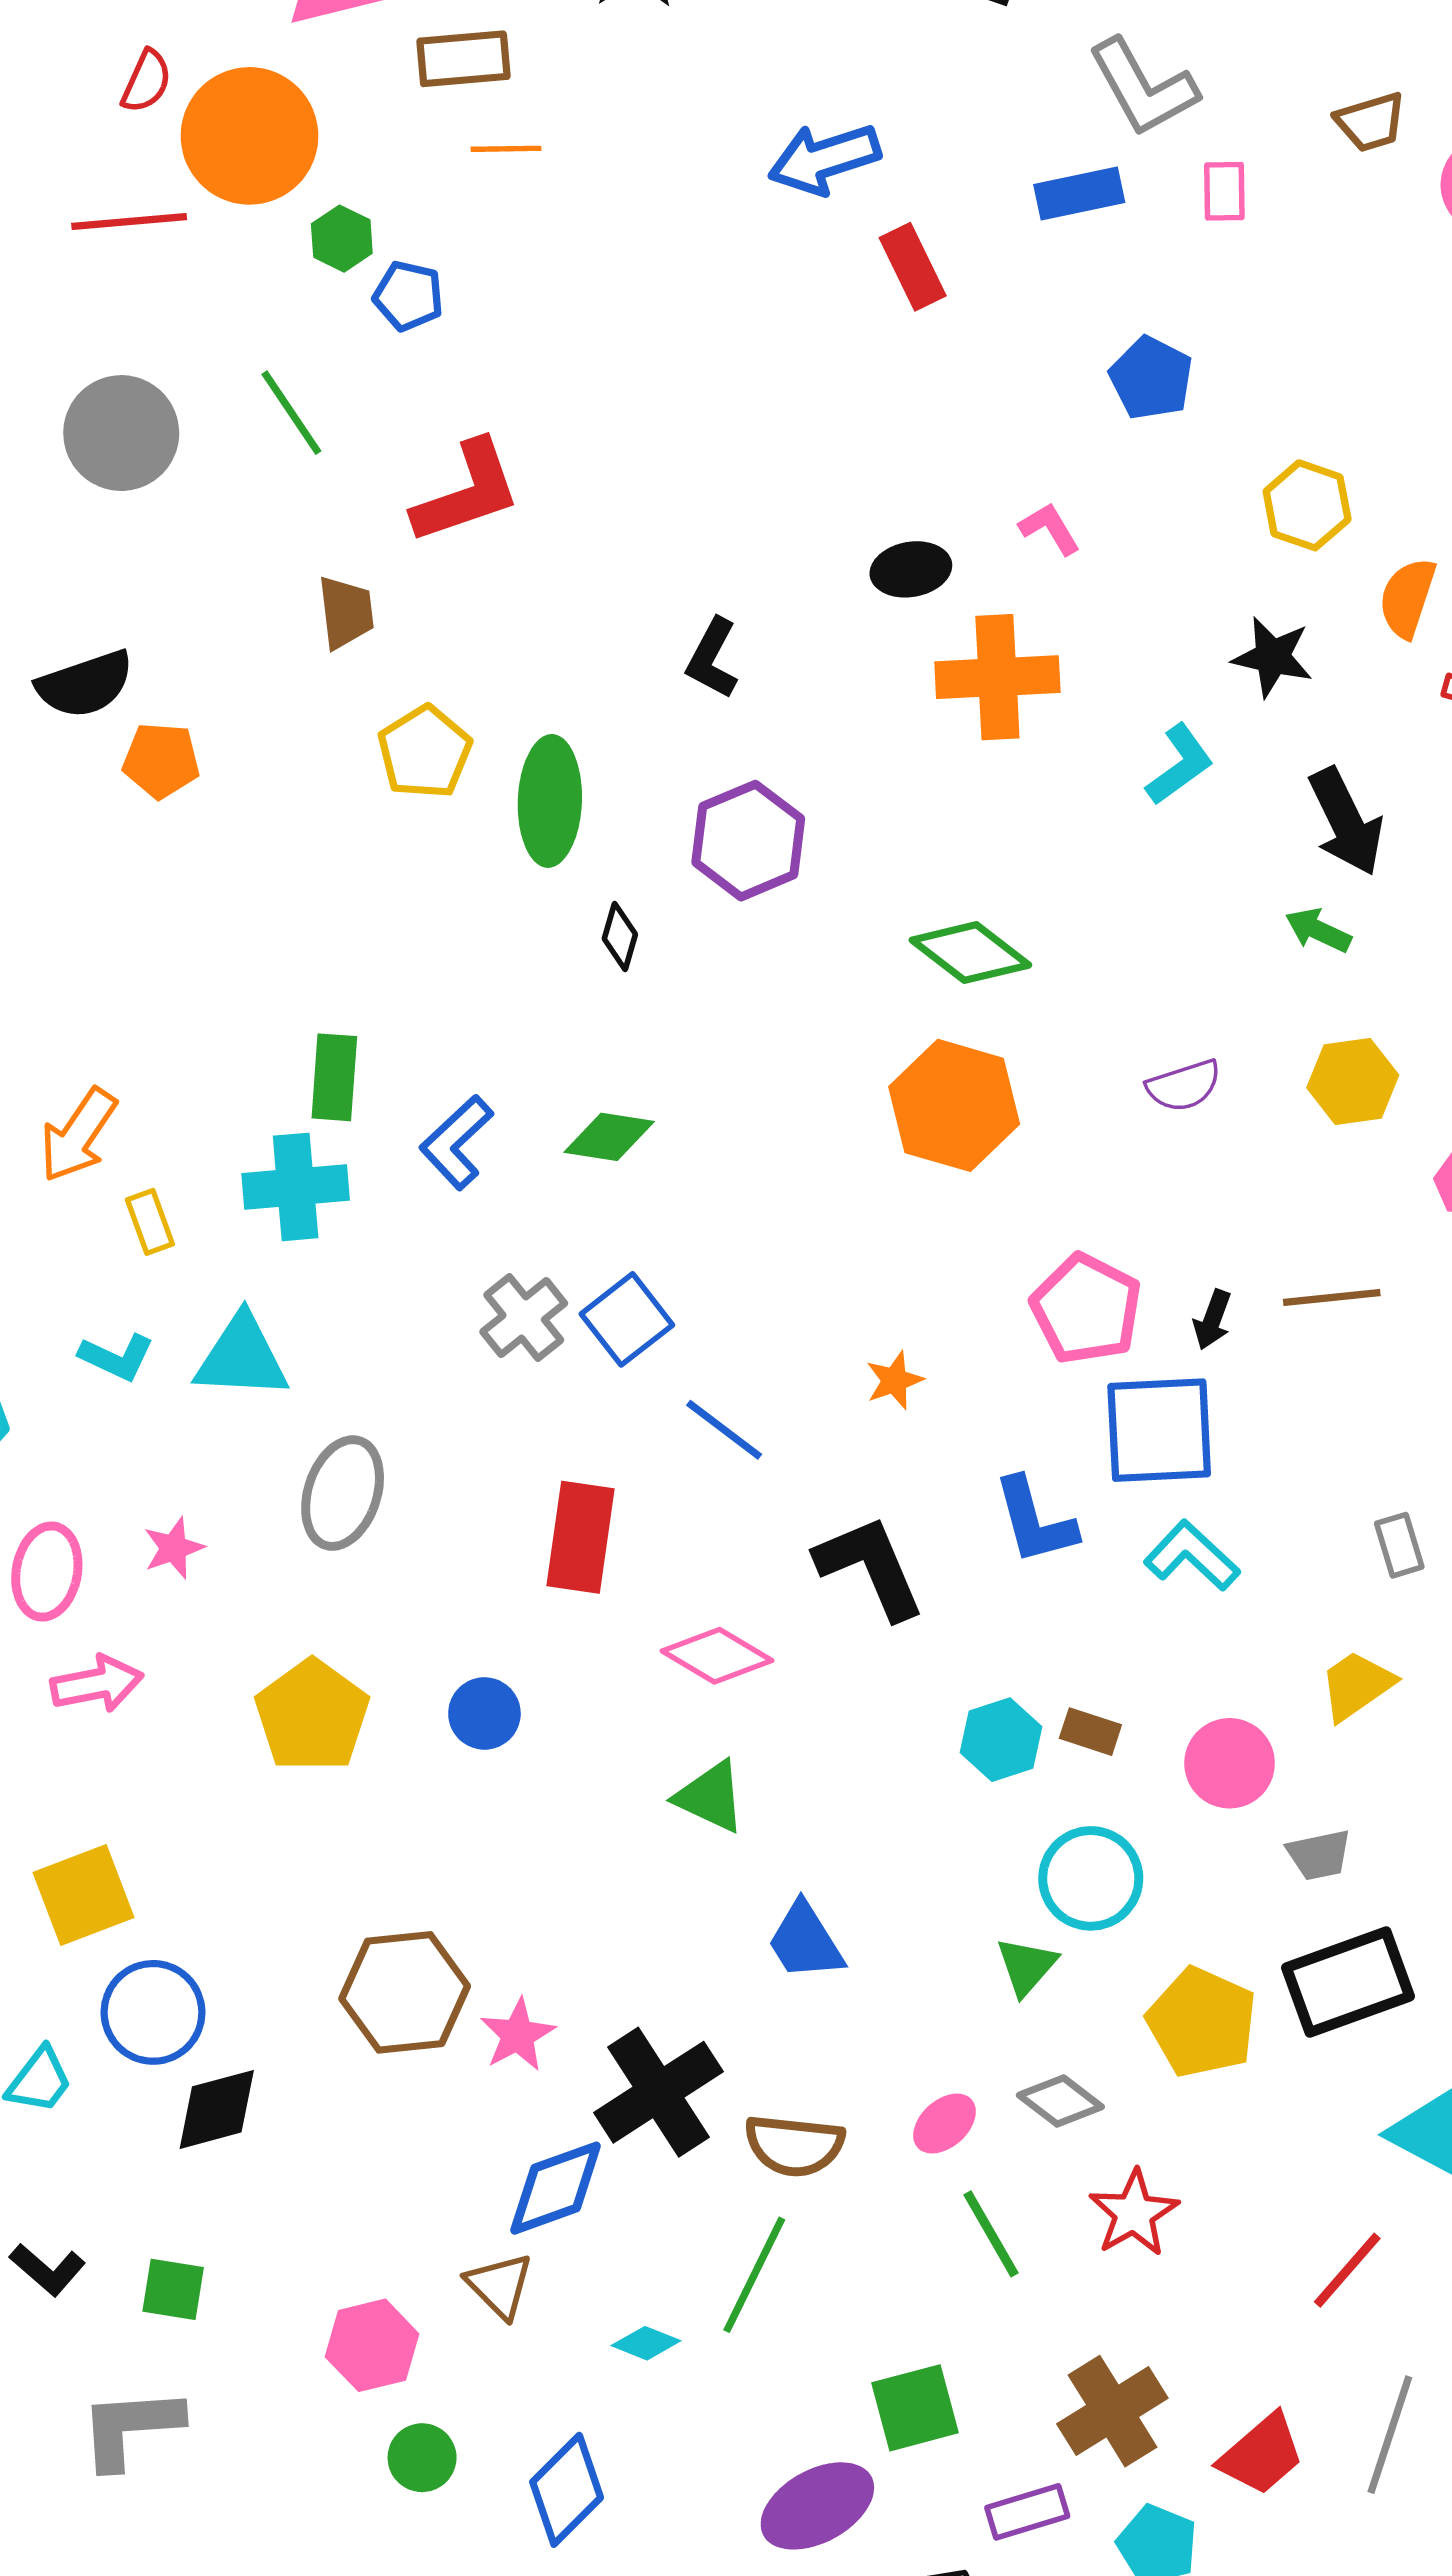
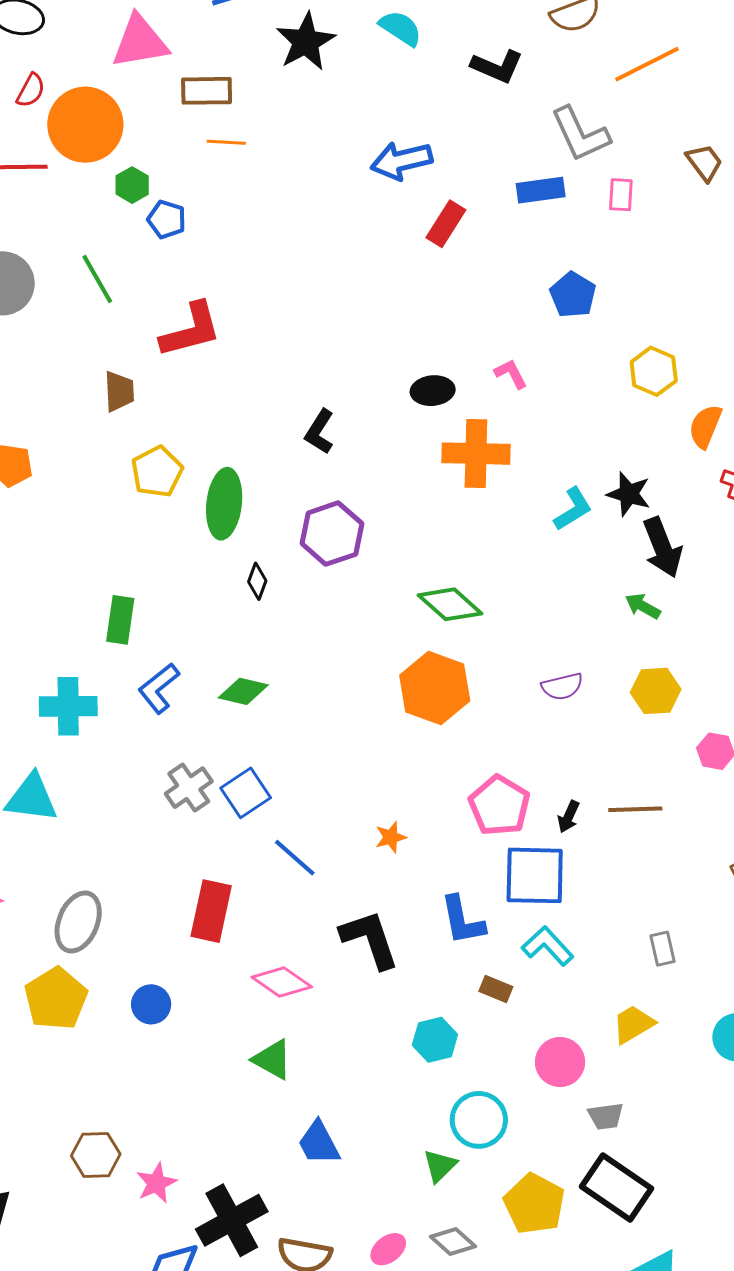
brown trapezoid: (1371, 122) -> (704, 162), turned -114
red rectangle: (913, 267) -> (446, 224), turned 54
black star: (1273, 657) -> (629, 494), moved
green rectangle: (334, 1077) -> (120, 620), moved
gray ellipse: (343, 1493) -> (78, 922), moved
brown rectangle: (1090, 1732) -> (496, 989), moved
black rectangle: (1348, 1982) -> (617, 1187), turned 50
brown hexagon: (405, 1992) -> (96, 1155), size x0.7

